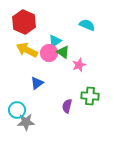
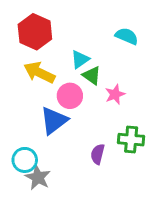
pink circle: (49, 53) -> (70, 96), moved
blue triangle: (37, 83) -> (54, 121), size x1.5
gray star: (26, 122) -> (38, 177), turned 30

